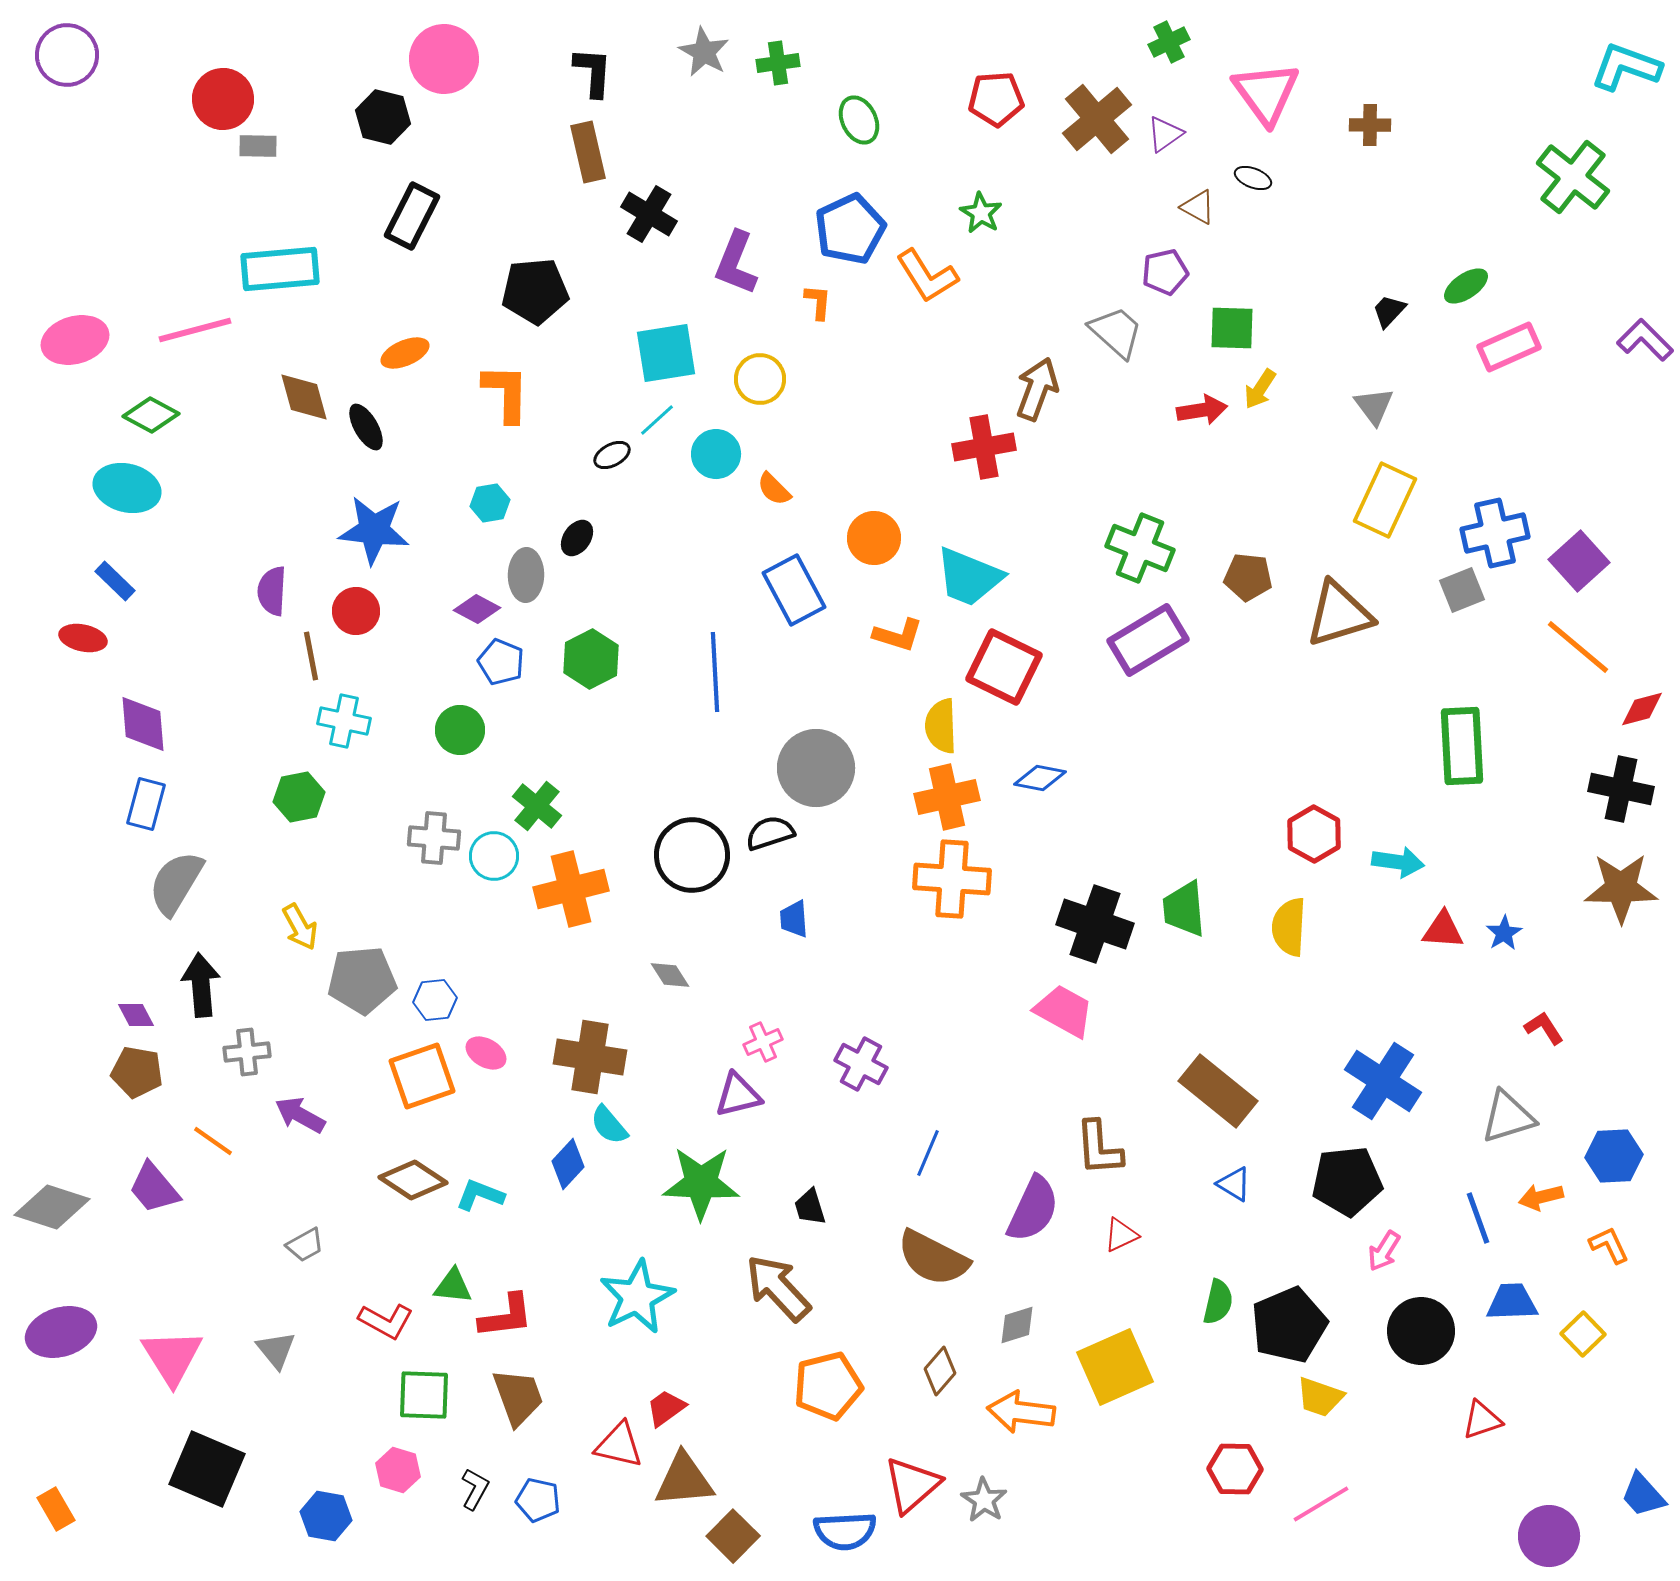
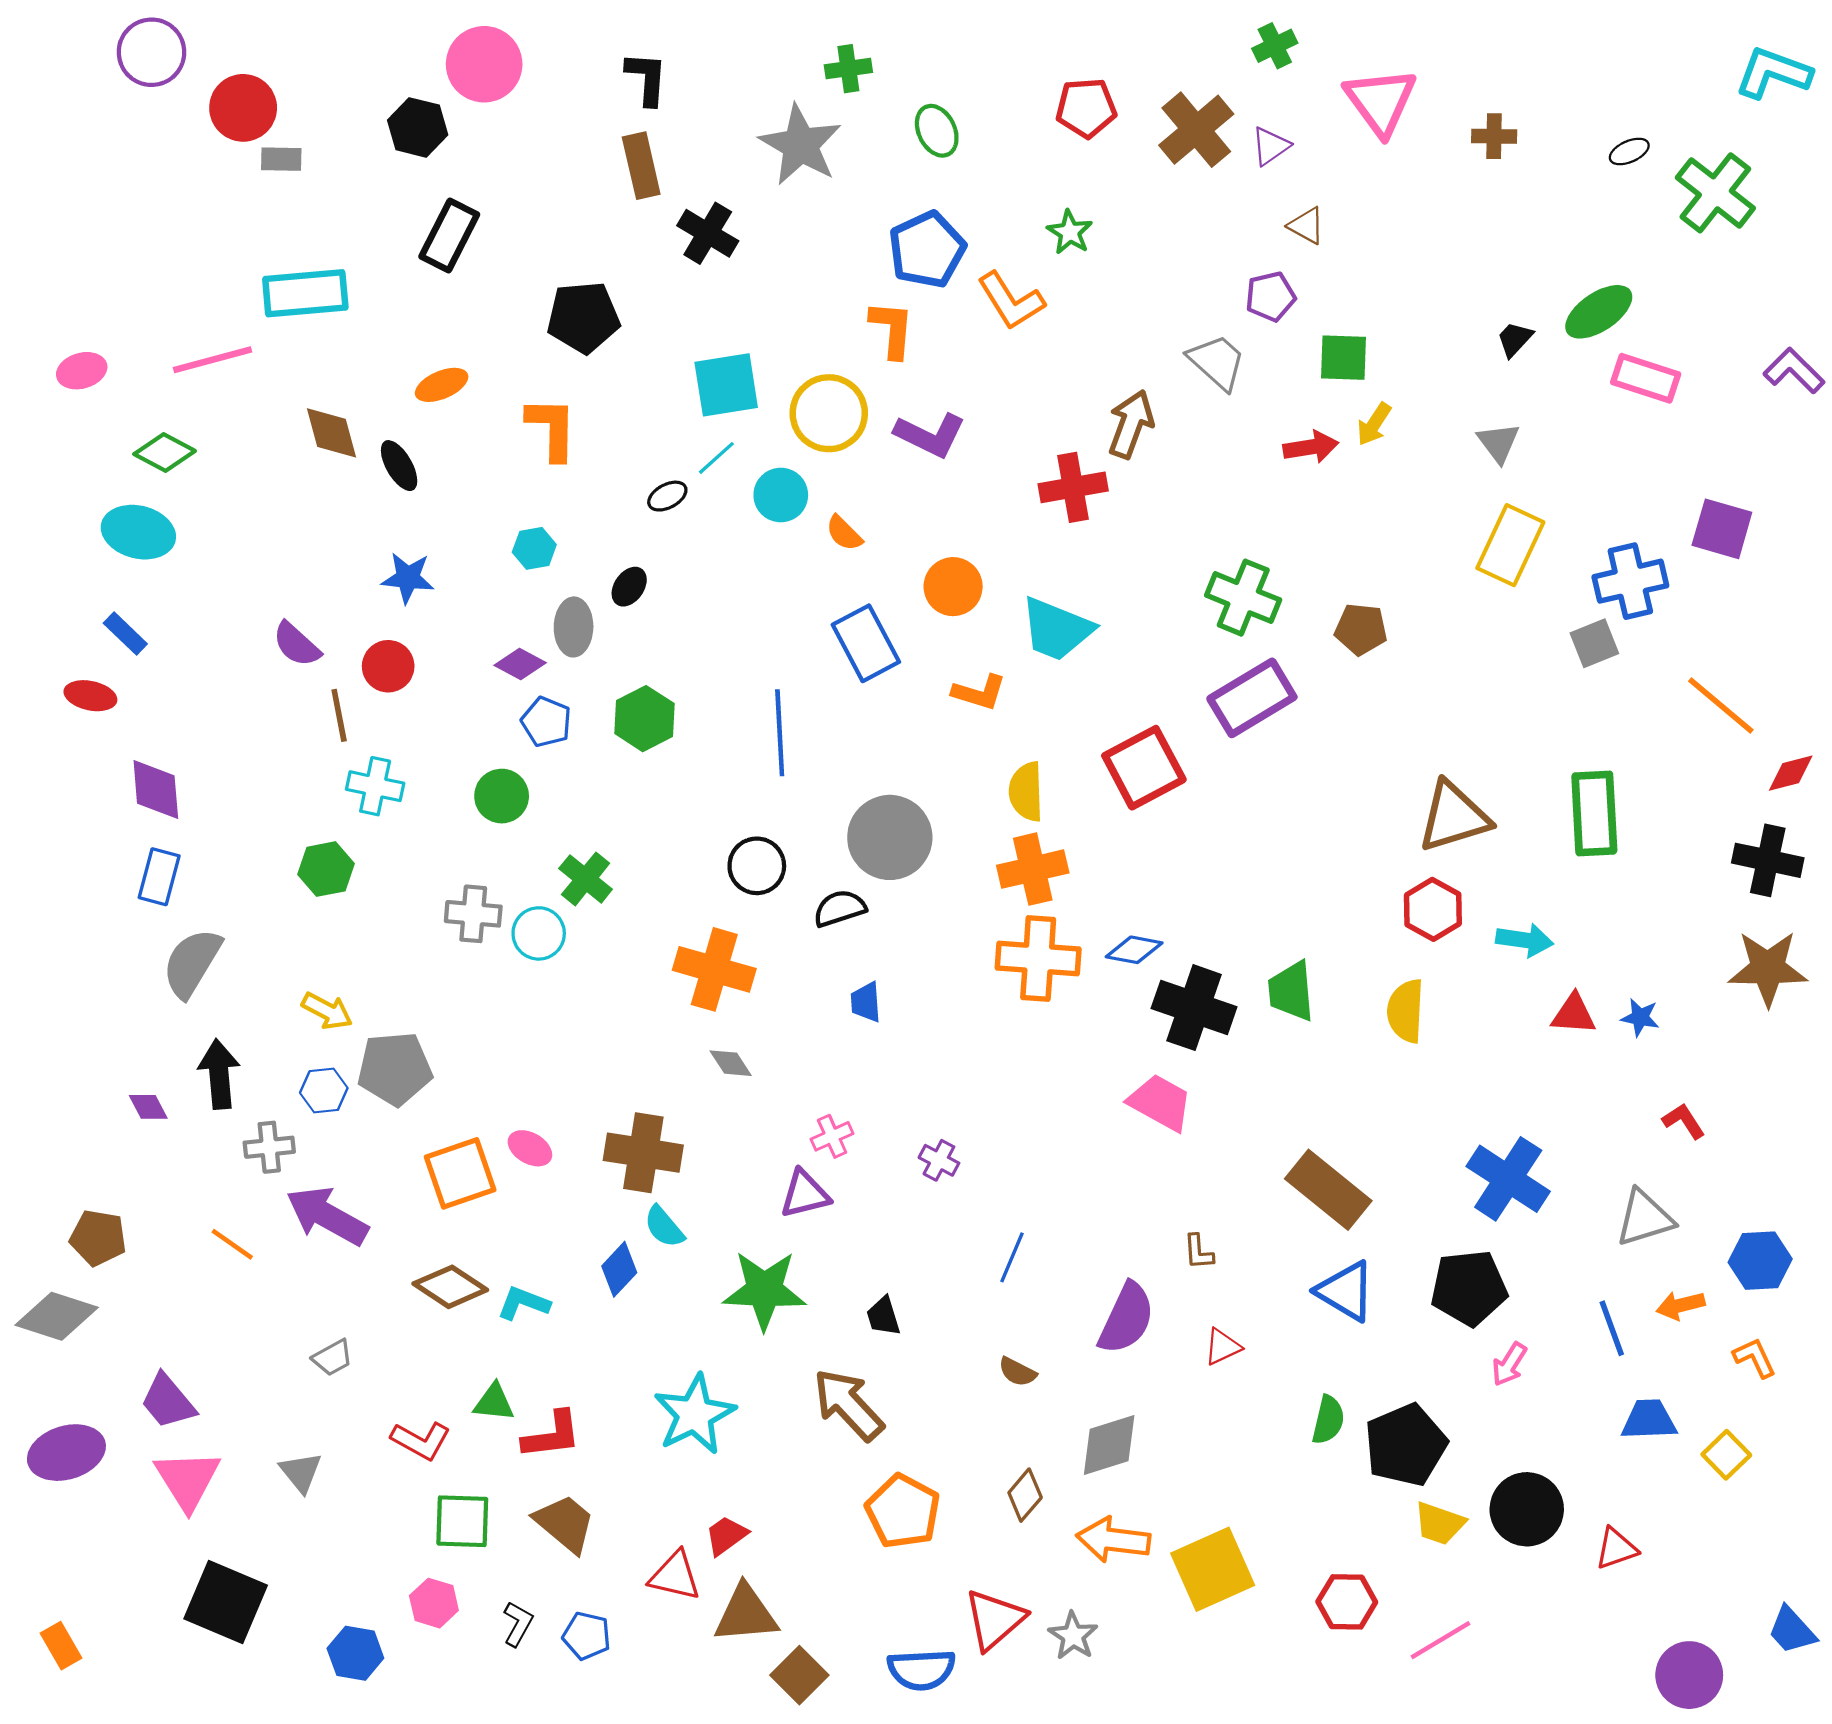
gray star: (704, 52) -> (800, 145), moved, size x1.5
purple circle: (67, 55) -> (151, 52), moved
black ellipse: (1253, 178) -> (1629, 151), moved, turned -45
purple L-shape: (736, 263) -> (930, 435), moved, turned -86
green ellipse: (1466, 286) -> (1599, 312), size x1.4
orange L-shape: (818, 302) -> (892, 329), size x1.5
pink ellipse: (75, 340) -> (82, 371), size x0.7
pink rectangle: (1509, 347) -> (1646, 378), turned 42
yellow circle: (760, 379) -> (829, 413), size x1.4
blue star: (374, 530) -> (408, 578), size x0.7
purple square: (1579, 561) -> (1722, 529), moved, turned -32
purple semicircle: (272, 591) -> (297, 644), turned -51
brown triangle: (1339, 614) -> (1454, 817), moved
red square: (1004, 667) -> (1144, 768), moved, turned 36
blue diamond: (1040, 778) -> (1134, 950), moved
black circle: (692, 855) -> (757, 866), moved, size x0.7
orange cross: (571, 889) -> (714, 969), moved, turned 30
yellow arrow: (300, 927) -> (327, 1011), turned -33
blue star: (1504, 933) -> (1640, 1017), turned -30
blue hexagon: (435, 1000) -> (324, 1090), moved
purple cross: (861, 1064) -> (939, 1160), size x0.7
brown pentagon: (137, 1072) -> (98, 1238), moved
purple arrow: (300, 1115) -> (327, 1216), size x1.5
brown L-shape: (1099, 1148) -> (1198, 1252), size x0.6
blue triangle: (1234, 1184) -> (1346, 1291), size x1.6
purple trapezoid: (154, 1188) -> (168, 1401), moved
brown semicircle: (933, 1258) -> (1017, 1372), size x0.5
gray diamond: (1017, 1325) -> (1109, 1445), size x1.5
black circle: (1421, 1331) -> (1527, 1509), moved
yellow square: (1115, 1367) -> (1213, 1569), moved
orange pentagon: (828, 1386) -> (903, 1511), turned -30
brown trapezoid: (518, 1397) -> (565, 1523), turned -30

